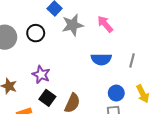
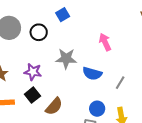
gray star: (73, 25) -> (66, 59), moved
purple star: (41, 74) -> (33, 72), turned -30

